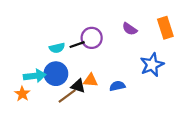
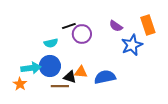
black line: (77, 45) -> (69, 26), moved
blue star: (152, 65) -> (132, 45), moved
blue semicircle: (117, 86) -> (105, 77), size x1.5
brown line: (67, 96) -> (60, 86), turned 36

